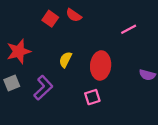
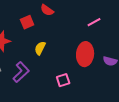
red square: (50, 19) -> (27, 22), moved, turned 32
red ellipse: (101, 65) -> (85, 54), moved

